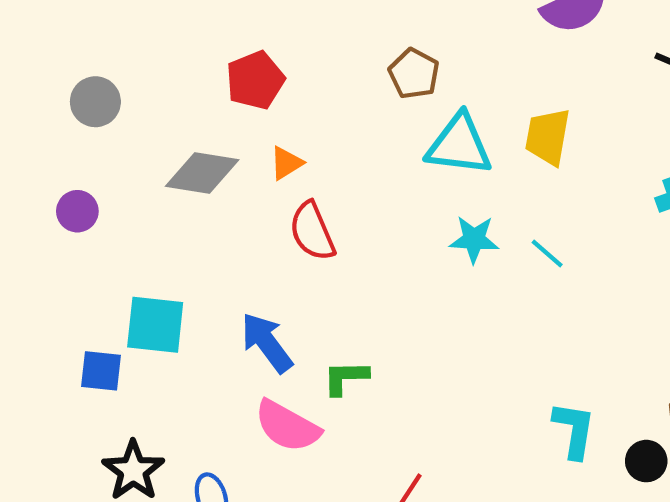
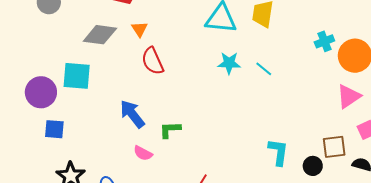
orange triangle: (286, 163) -> (140, 29), turned -30
purple circle: (77, 211) -> (41, 92), moved, size x1.6
cyan square: (155, 325) -> (77, 76), moved
pink semicircle: (287, 426) -> (143, 153), size x0.6

